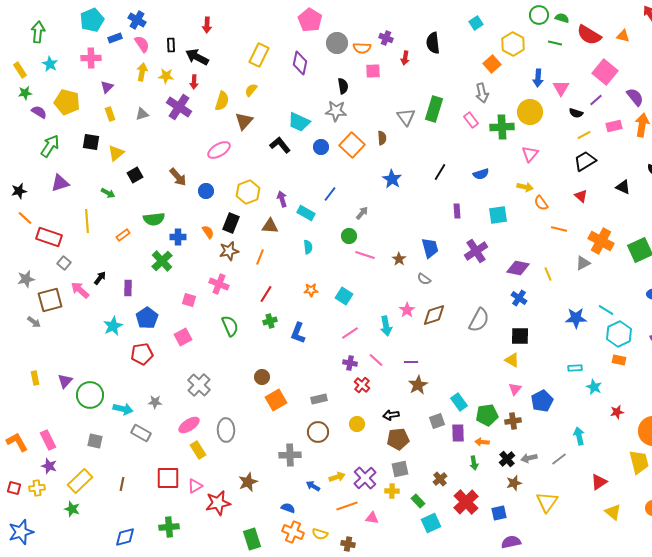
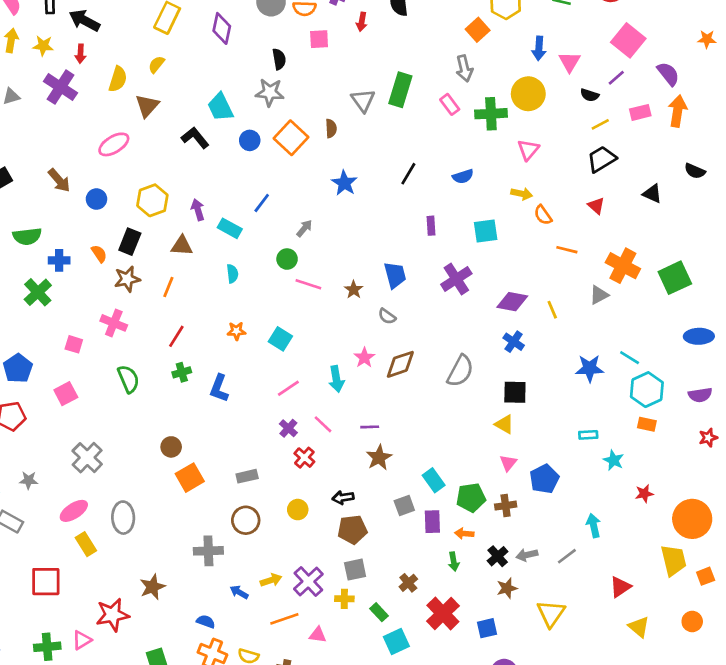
cyan trapezoid: (299, 122) -> (220, 107), turned 40
purple cross: (350, 363) -> (288, 428), turned 32
pink triangle: (195, 486) -> (82, 640), moved

